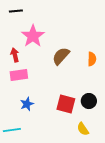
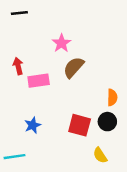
pink star: (33, 36) -> (62, 43), moved, size x0.7
orange semicircle: (92, 59) -> (112, 97), moved
pink rectangle: (19, 75) -> (39, 81), moved

